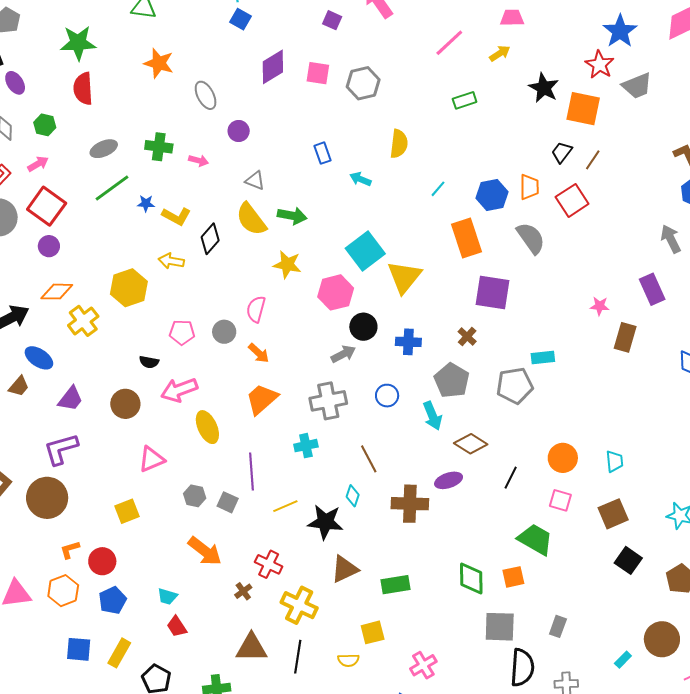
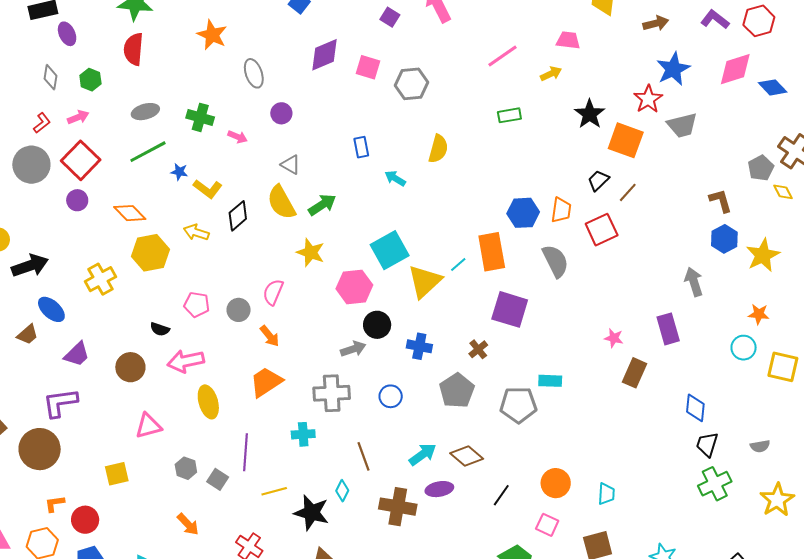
cyan line: (438, 189) -> (458, 265), moved
green arrow: (292, 216) -> (322, 205), turned -52
orange diamond: (57, 292) -> (130, 213), moved, turned 36
cyan arrow: (432, 416) -> (423, 454), moved, turned -112
orange arrow: (205, 551) -> (188, 524), size x0.7

